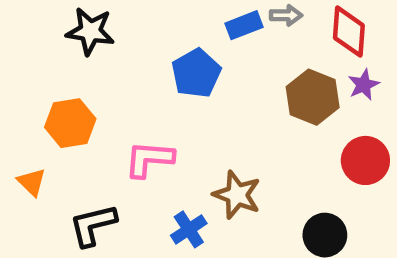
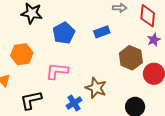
blue rectangle: (244, 25) -> (102, 32), moved
blue pentagon: (196, 73) -> (64, 33), moved
brown hexagon: (313, 97) -> (131, 58), moved

